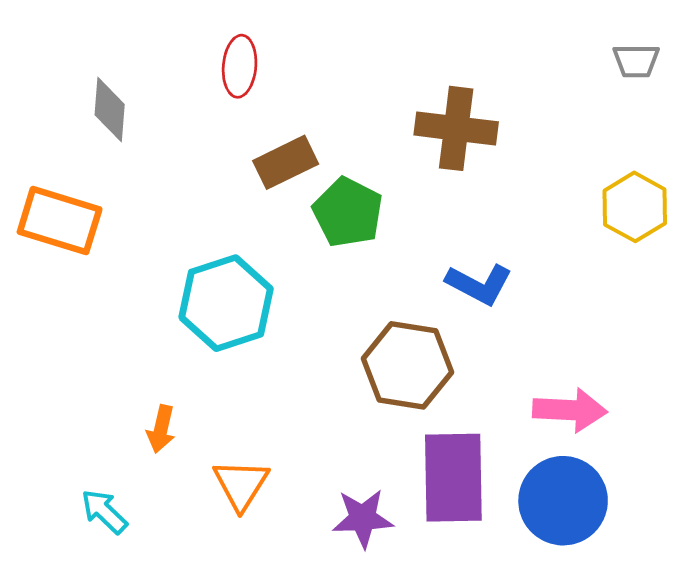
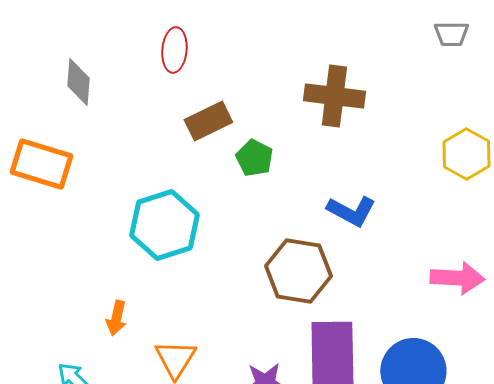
gray trapezoid: (636, 61) -> (451, 34), moved
green pentagon: (348, 212) -> (254, 158), size x0.7
pink arrow: (570, 410) -> (457, 278), moved

